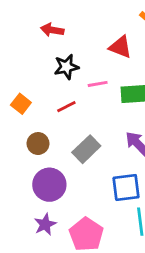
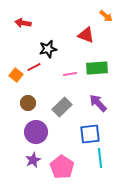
red arrow: (52, 30) -> (23, 23), moved
pink line: (98, 84) -> (70, 74), moved
red line: (66, 107) -> (34, 67), moved

